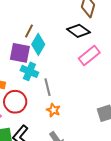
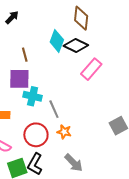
brown line: (29, 31) -> (25, 55), turned -32
cyan diamond: (38, 44) -> (57, 41), moved
red circle: (15, 102) -> (36, 135), moved

